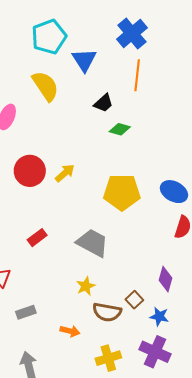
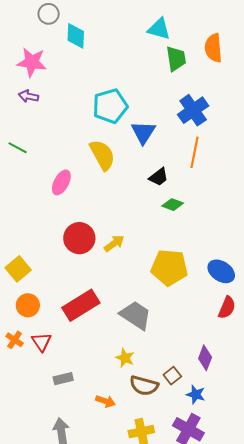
red rectangle: (37, 238) -> (81, 305), size x1.8
yellow star: (86, 286) -> (125, 358), turned -30

